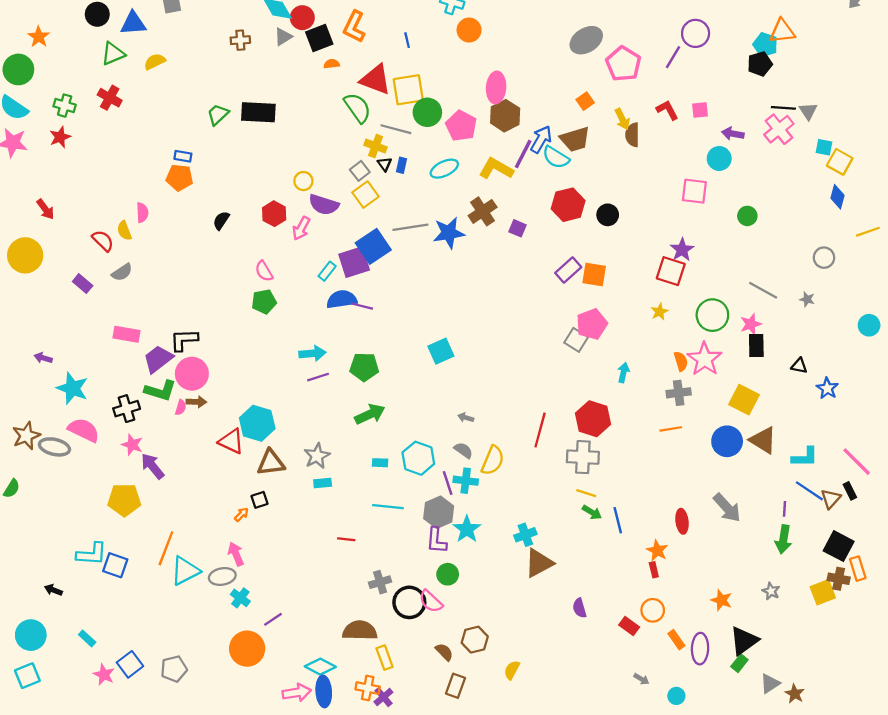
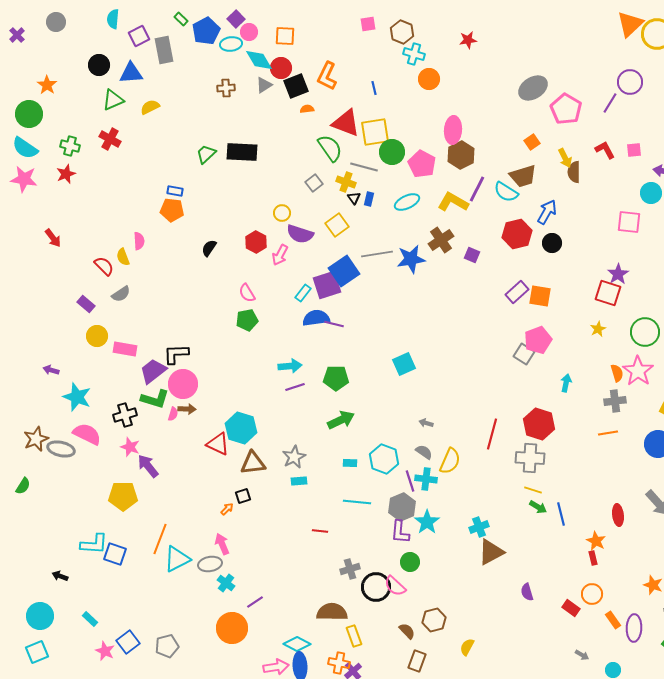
blue arrow: (541, 139) -> (547, 212), moved
gray square: (360, 171) -> (314, 183), moved
yellow circle: (25, 255) -> (97, 336), moved, size x0.7

